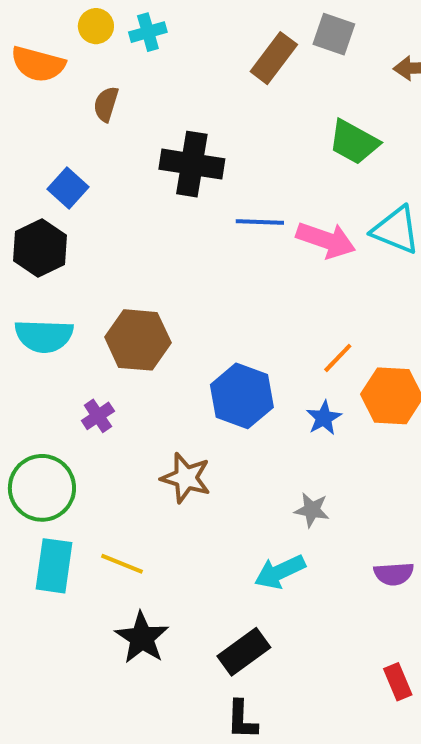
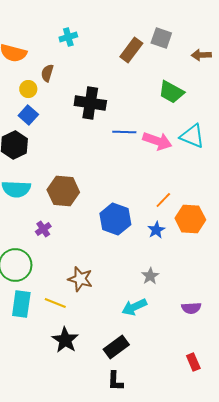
yellow circle: (96, 26) -> (28, 89), moved
brown star: (186, 478) -> (80, 279), moved
gray star: (312, 510) -> (150, 276), turned 30

